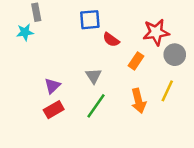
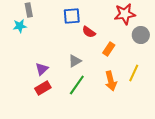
red star: (156, 32) -> (125, 14), moved
gray circle: (175, 55) -> (141, 35), moved
gray triangle: (94, 76) -> (75, 61), turned 32

